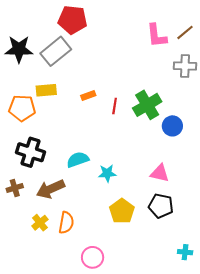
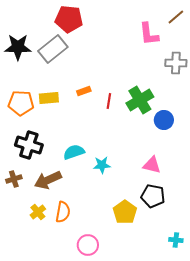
brown line: (185, 32) -> (176, 17), moved
yellow rectangle: (46, 90) -> (49, 98), moved
yellow pentagon: (122, 211) -> (125, 212), moved

